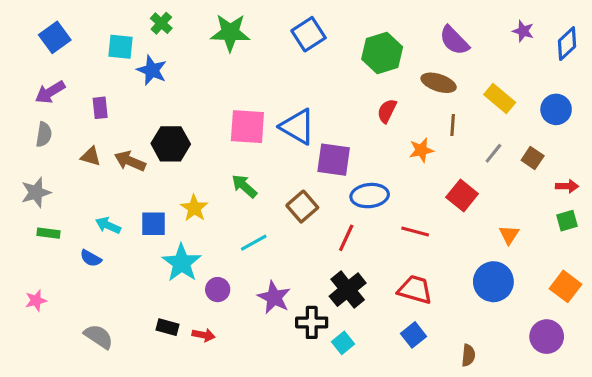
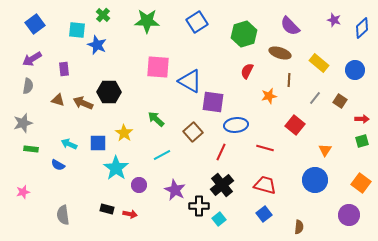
pink square: (247, 127) -> (158, 67), moved
gray semicircle: (99, 337) -> (63, 215), turned -132

